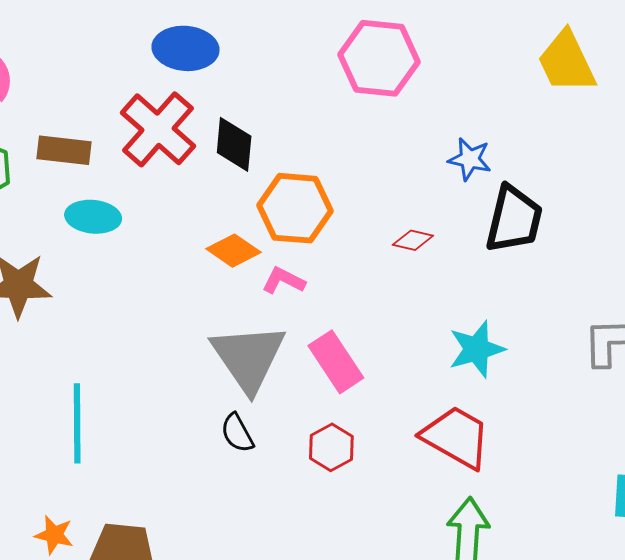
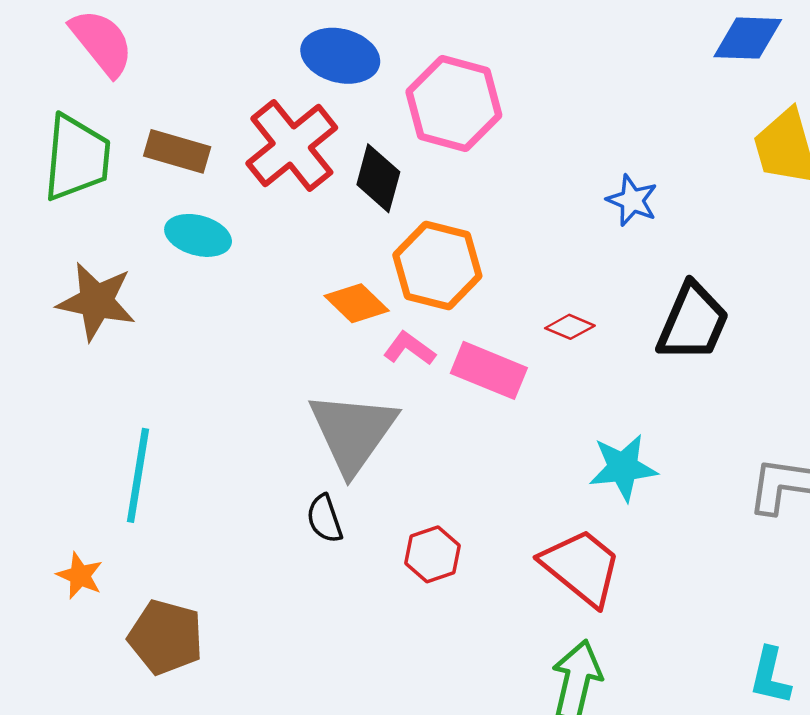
pink hexagon: (379, 58) -> (454, 104), moved
blue star: (470, 159) -> (632, 200), moved
pink rectangle: (336, 362) -> (489, 370), moved, turned -44
orange star: (54, 535) -> (80, 576), moved

